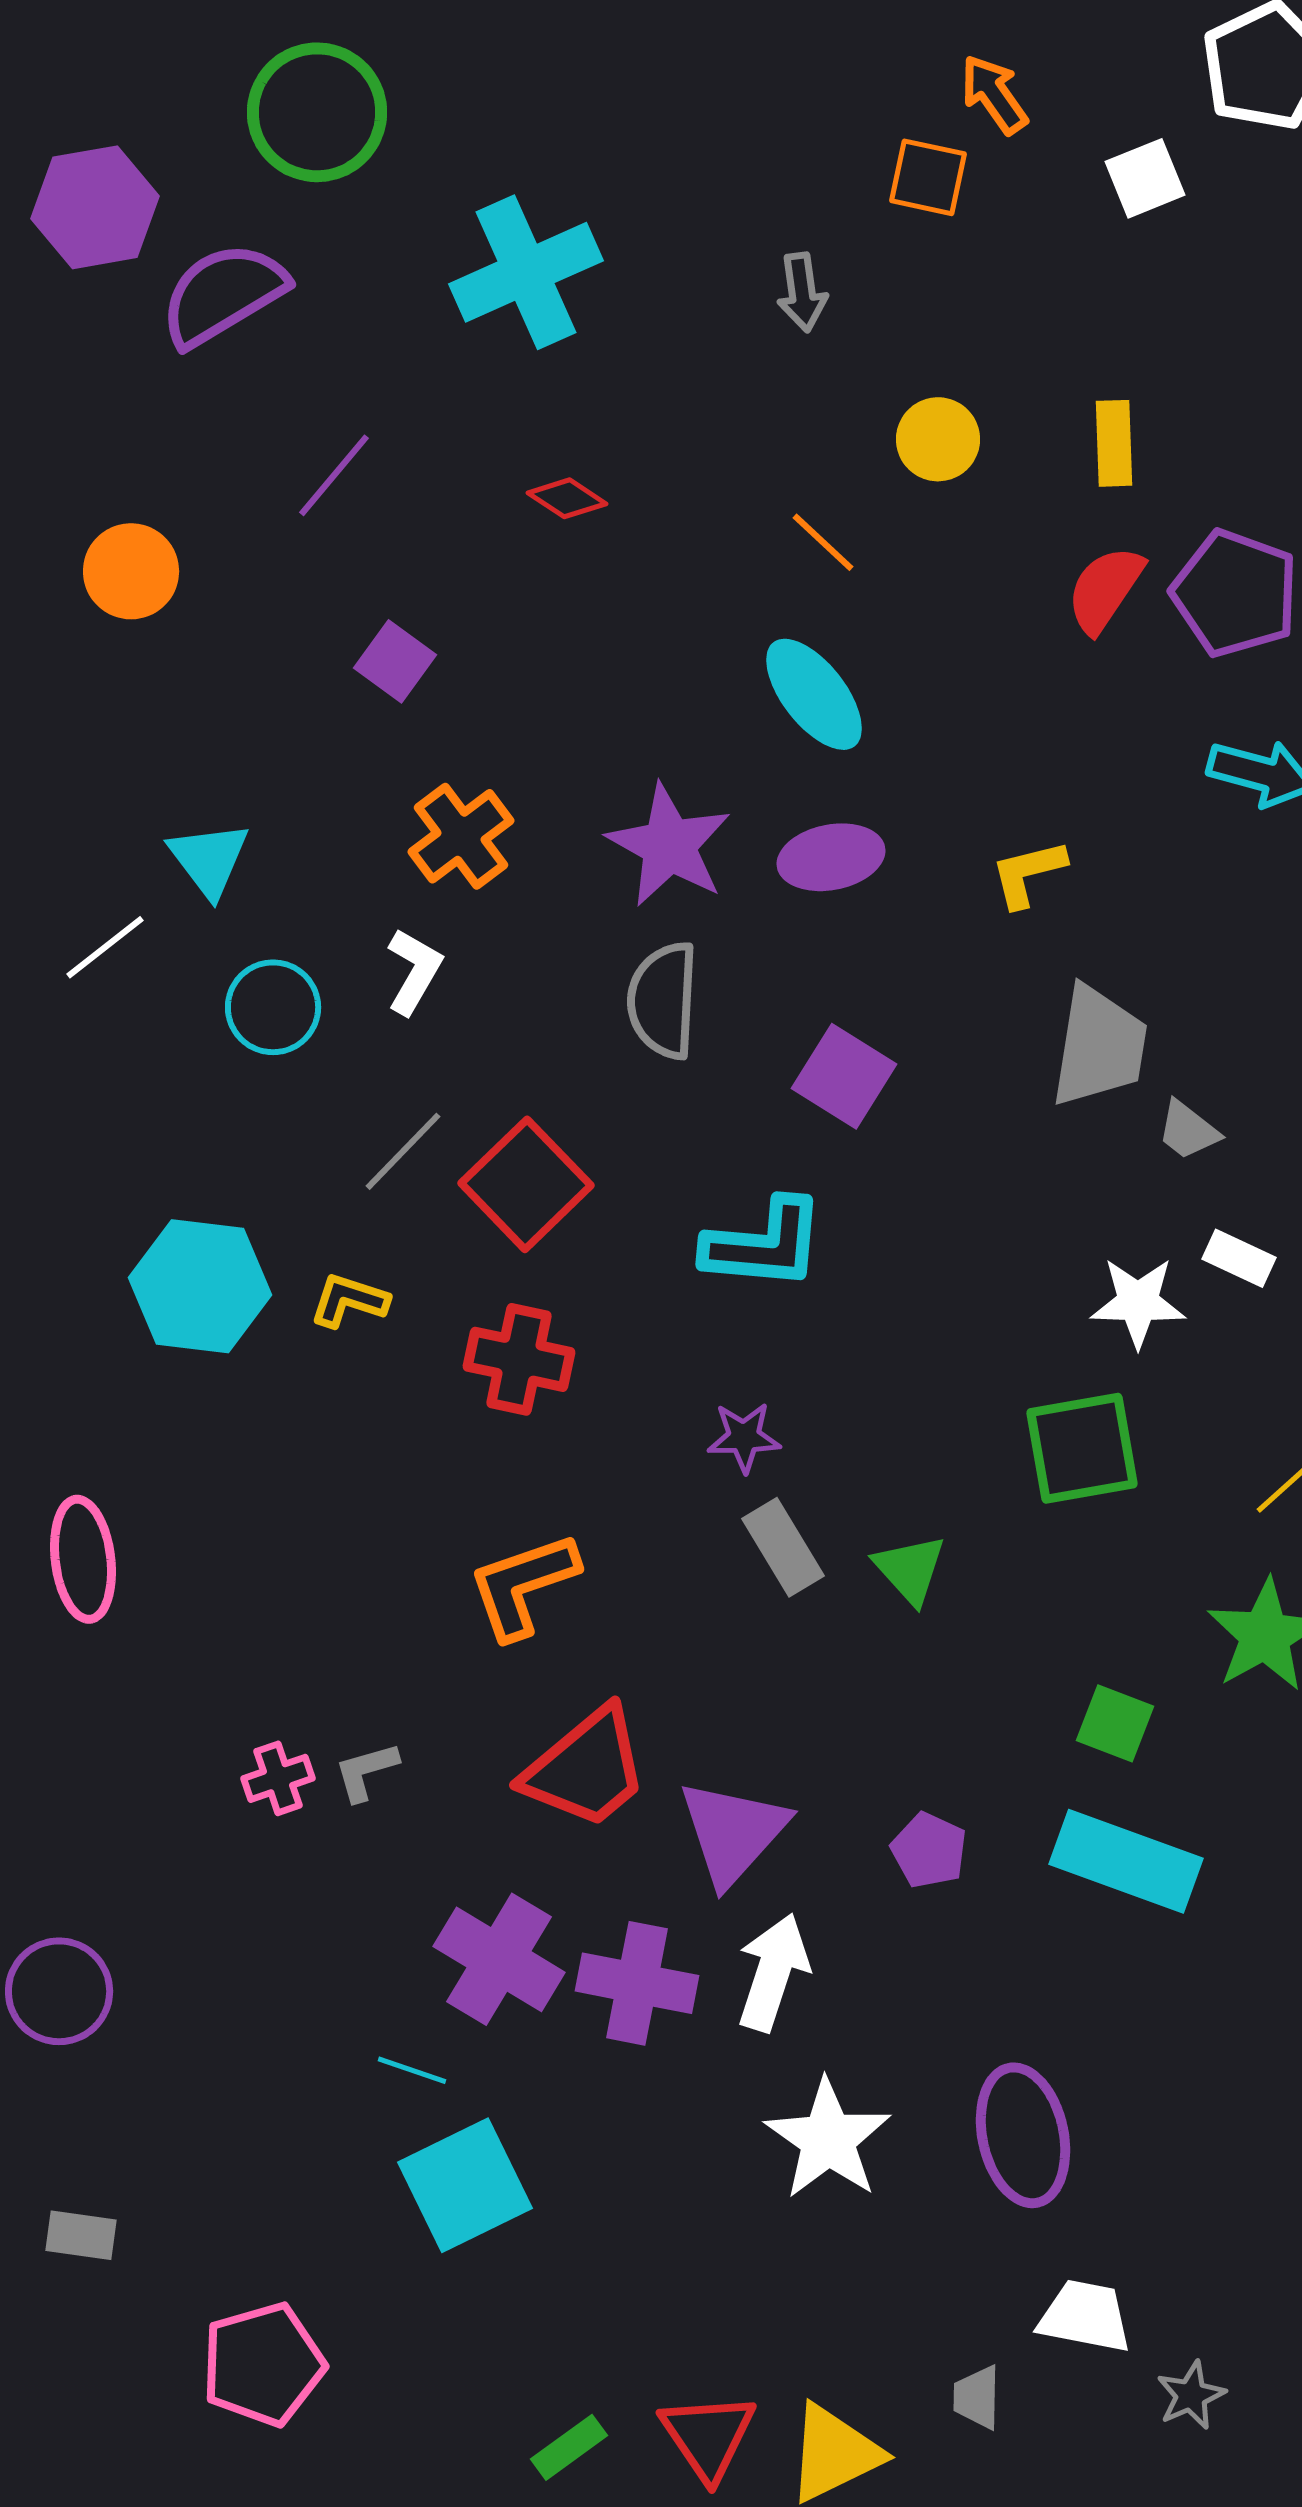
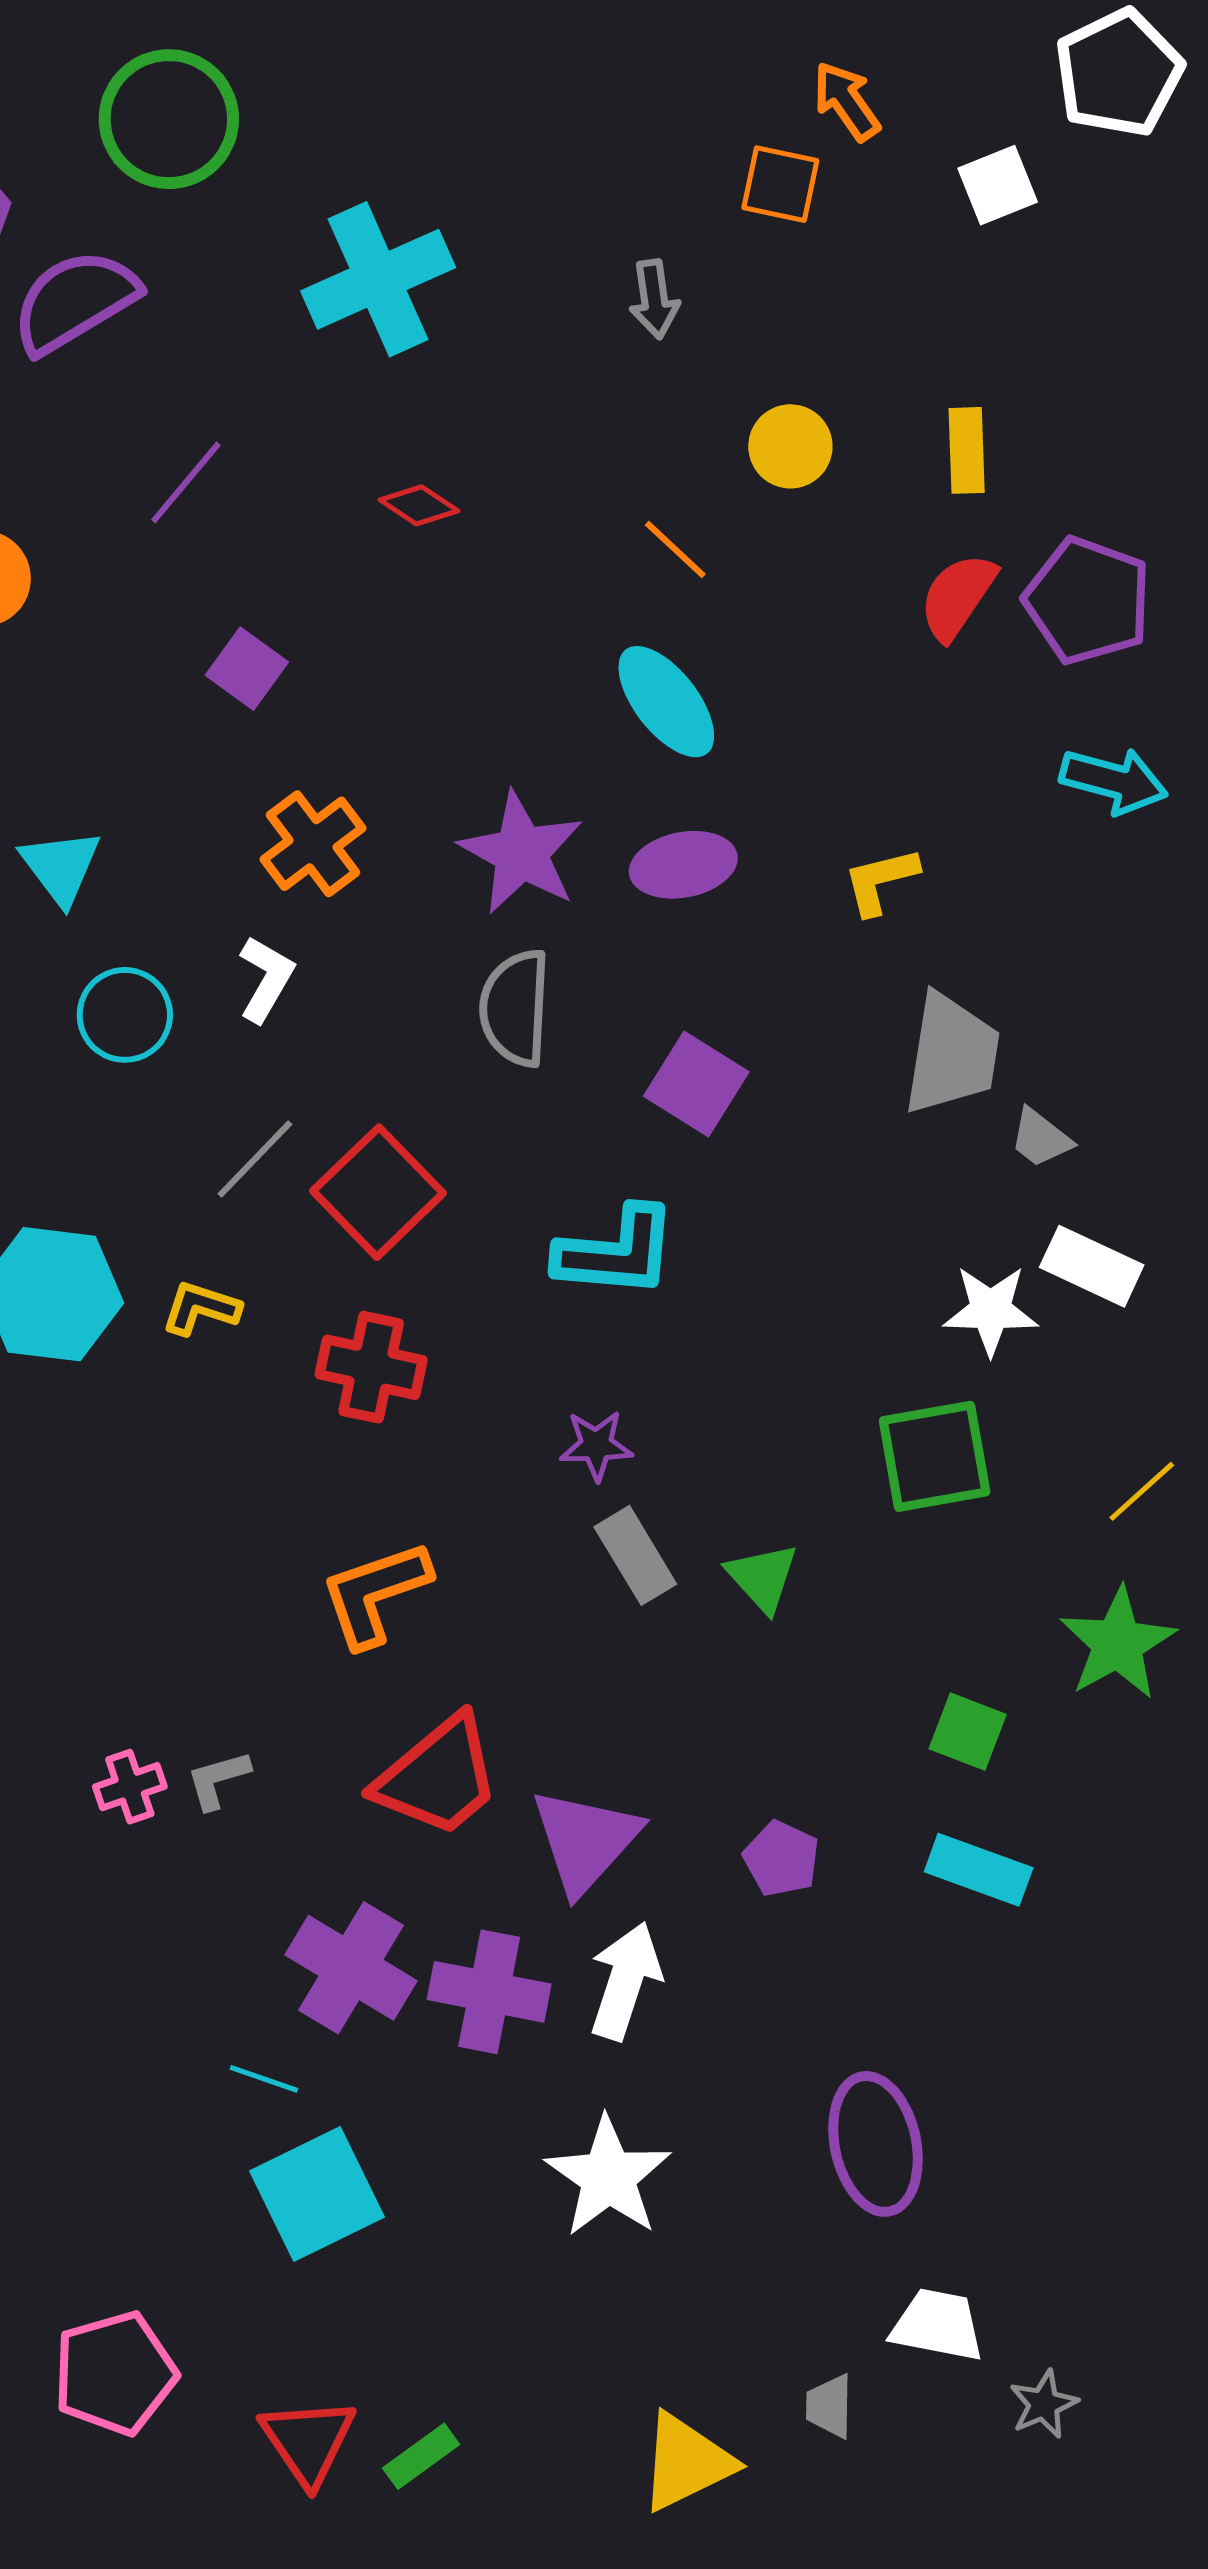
white rectangle: (1239, 1258) -> (1092, 1266), size x1.4
cyan rectangle: (1126, 1861) -> (979, 1870), size x0.7
white star: (828, 2139) -> (608, 2177), moved
red triangle: (708, 2436) -> (308, 2441), moved

